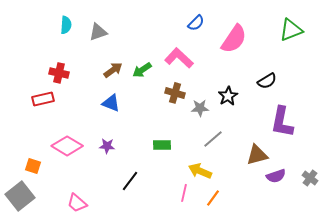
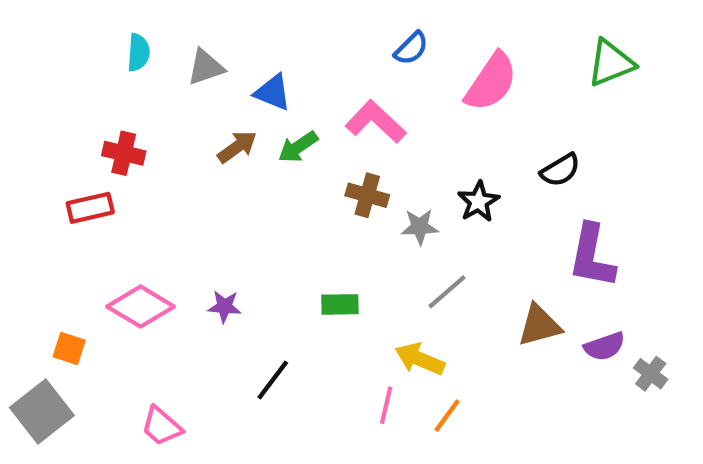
blue triangle: (111, 103) -> (273, 92), moved
purple semicircle: (276, 176) -> (604, 346), moved

